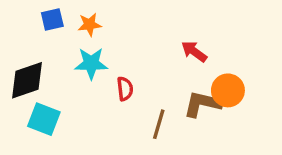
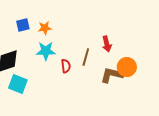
red arrow: (194, 52) -> (107, 44), turned -140
brown line: (159, 124) -> (86, 57), moved

